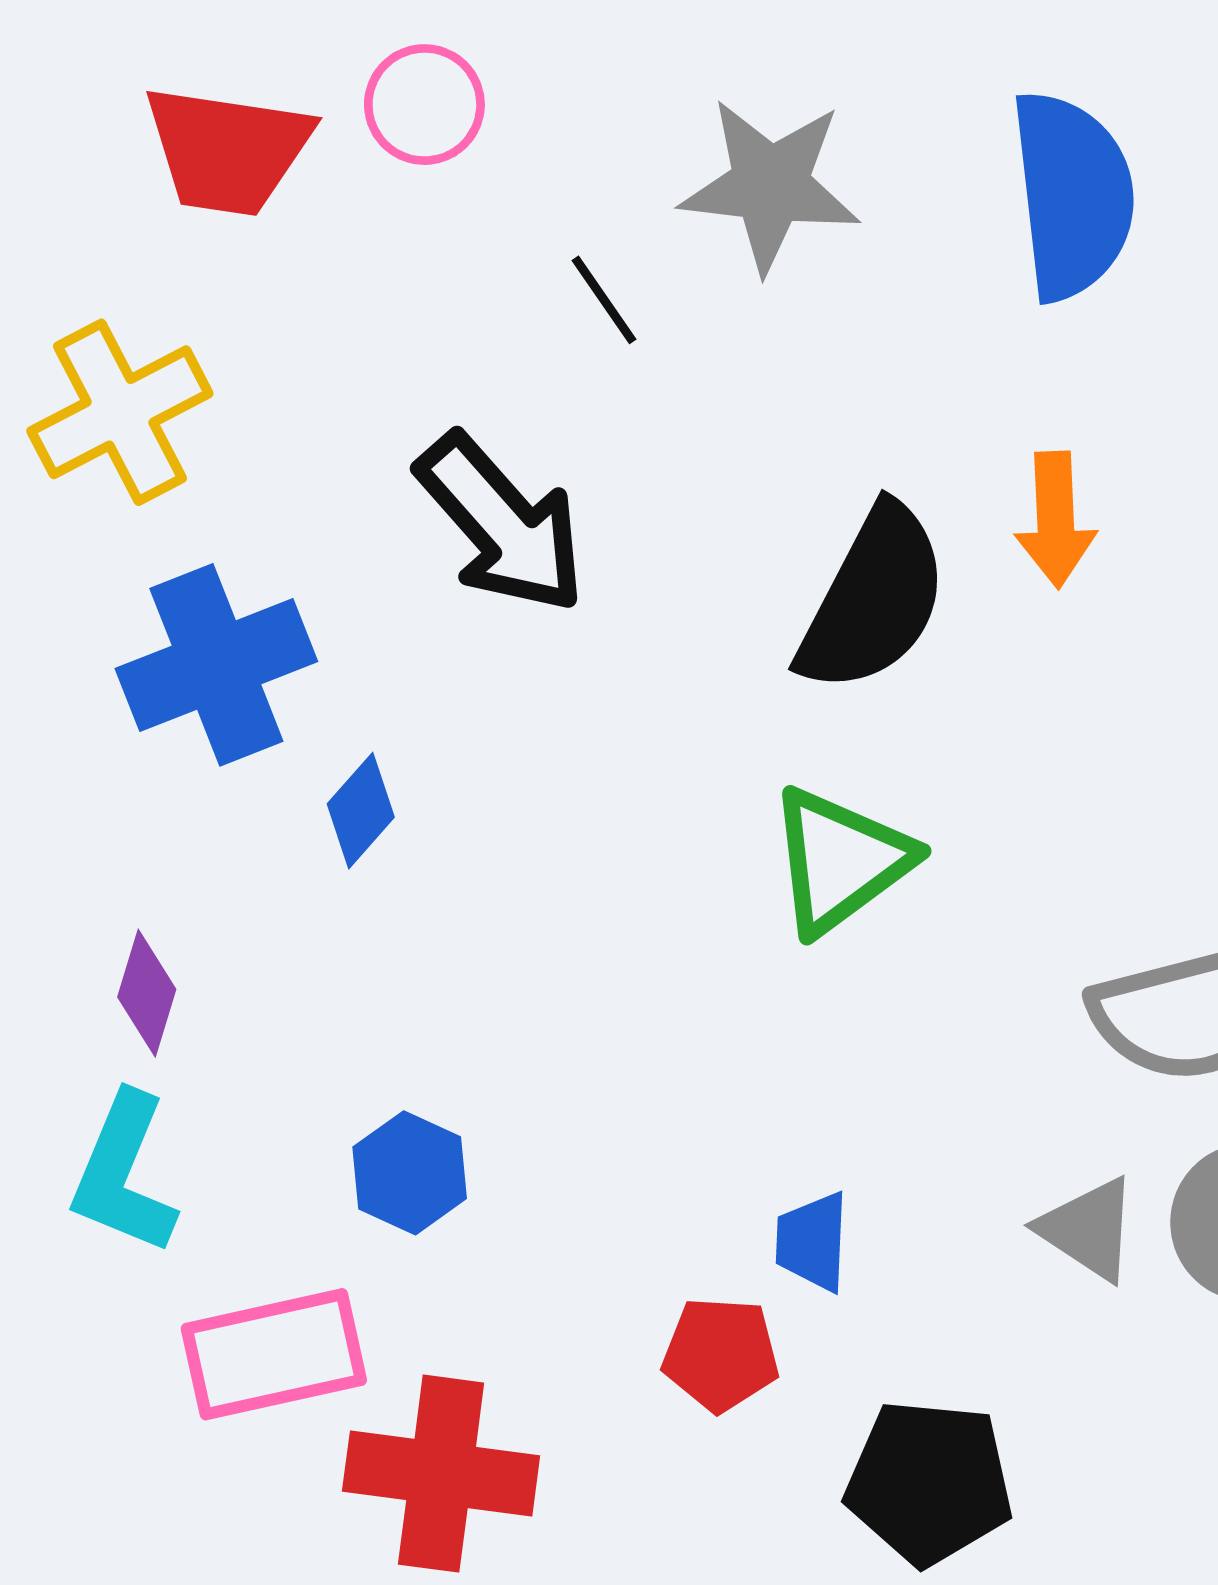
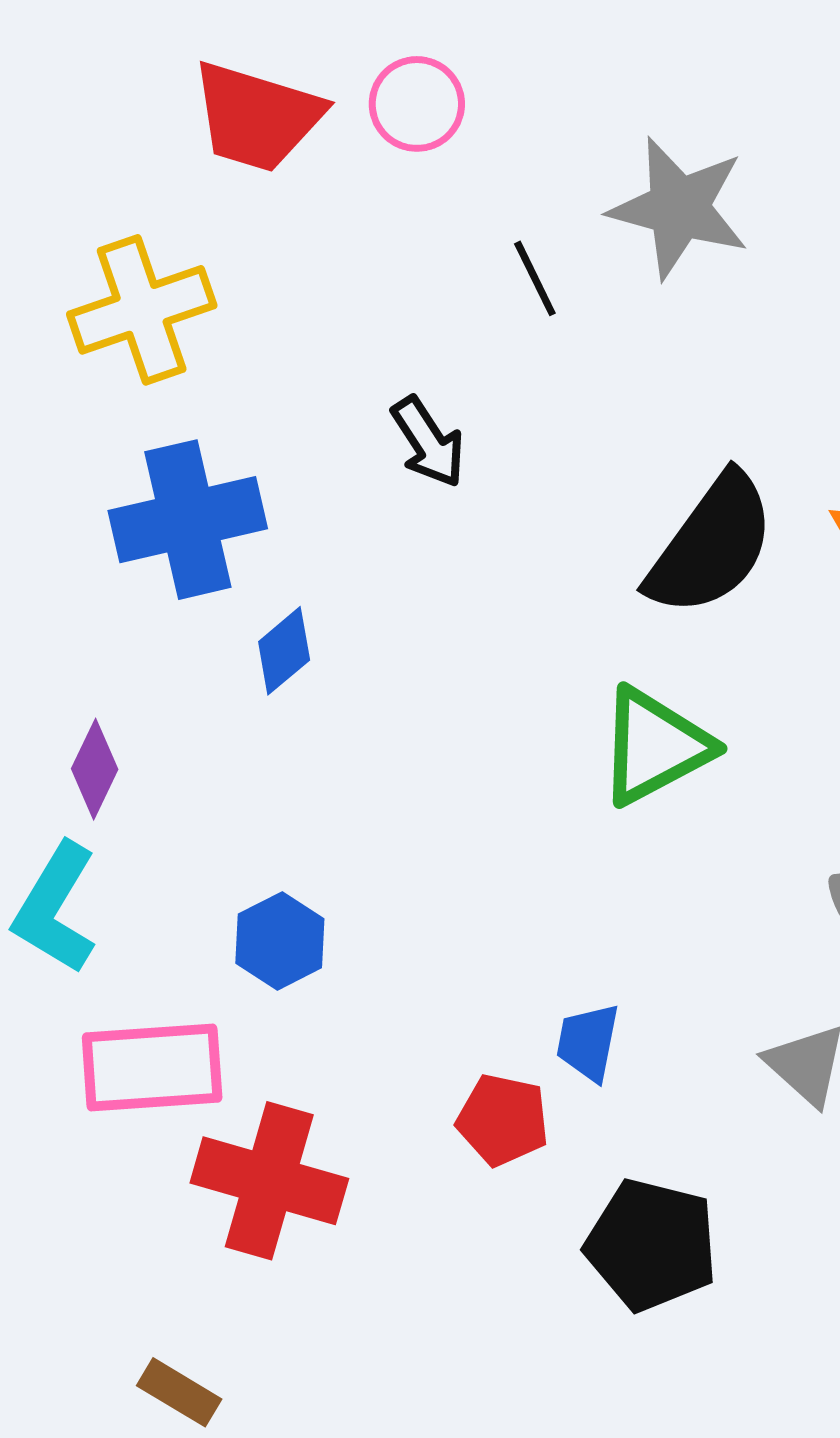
black arrow: (502, 524) -> (428, 442), size x0.6

